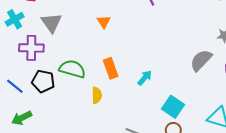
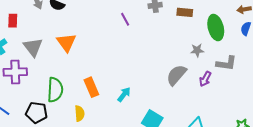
orange triangle: (104, 22) -> (66, 42), moved, size x1.5
green semicircle: (72, 69) -> (55, 90), turned 80
black pentagon: (43, 81) -> (37, 113), moved

